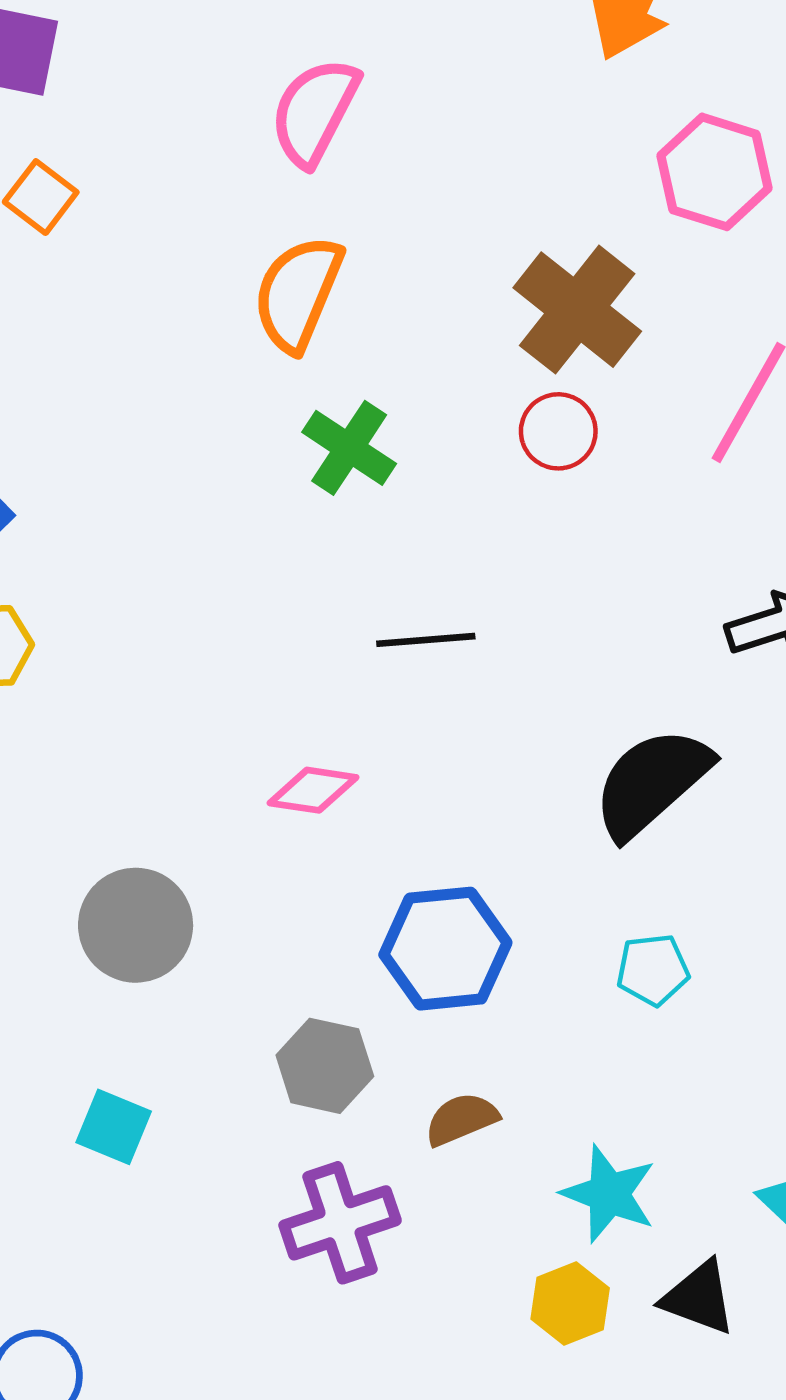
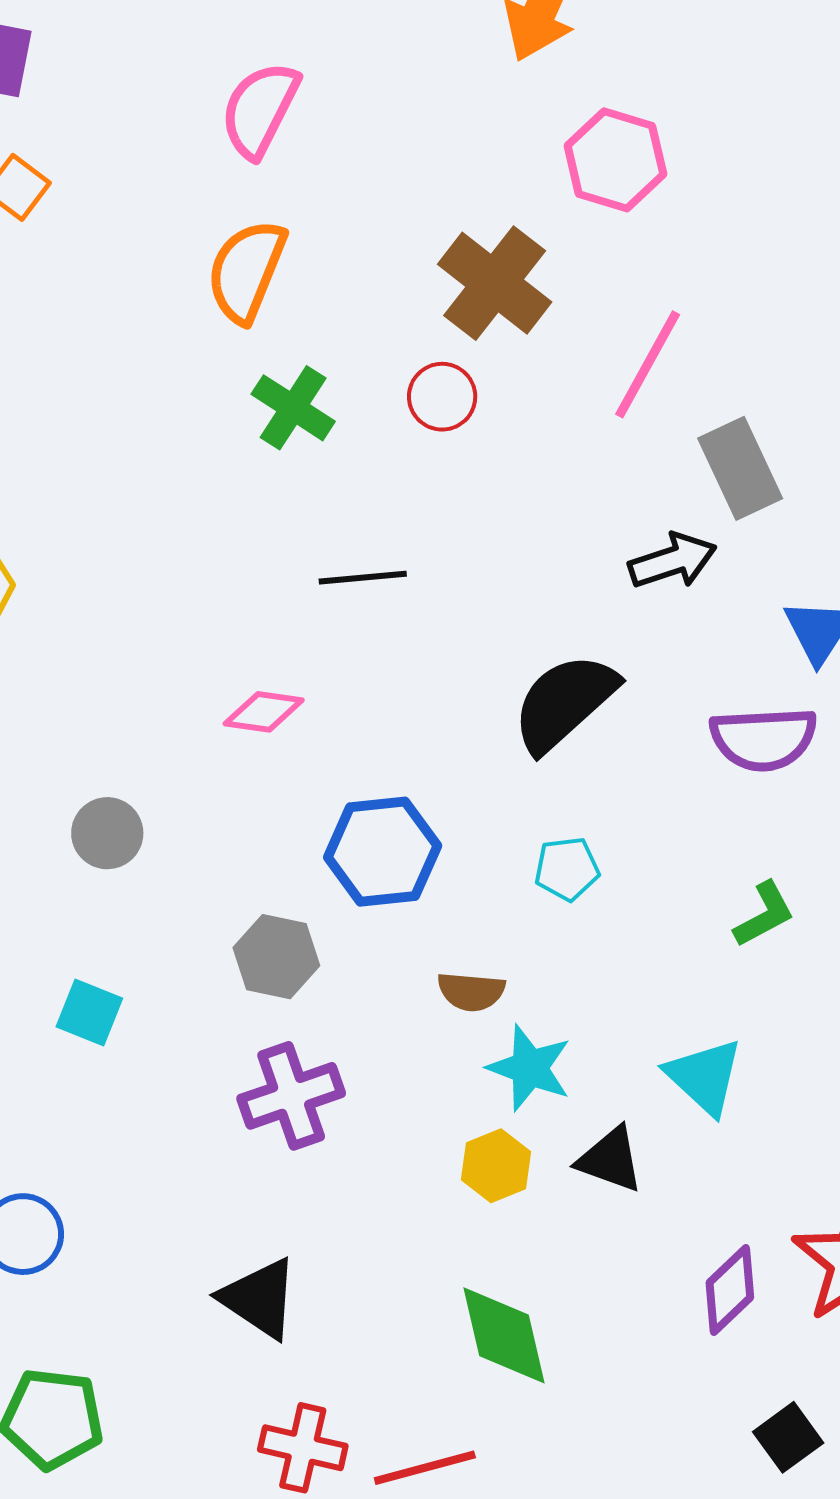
red circle: (558, 431) -> (442, 397), moved
gray circle: (136, 925) -> (107, 833), size x0.7
brown semicircle: (461, 1119) -> (471, 992), moved, turned -152

